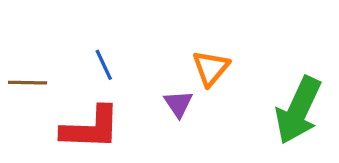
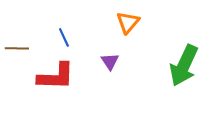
orange triangle: (211, 68) -> (128, 22), moved

